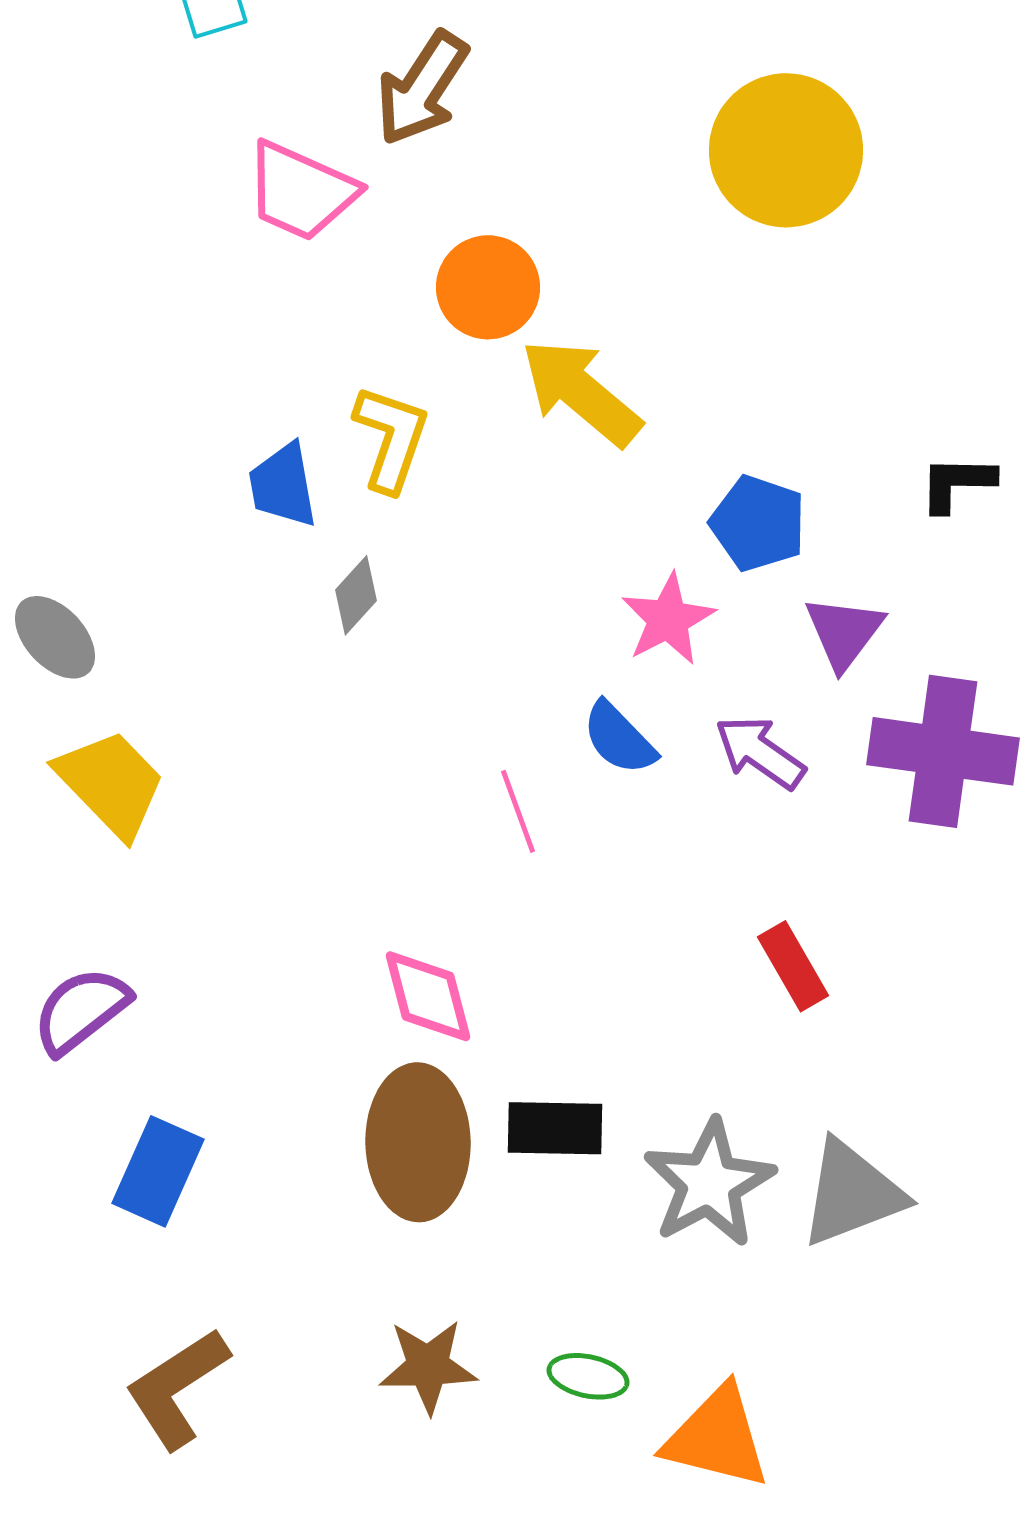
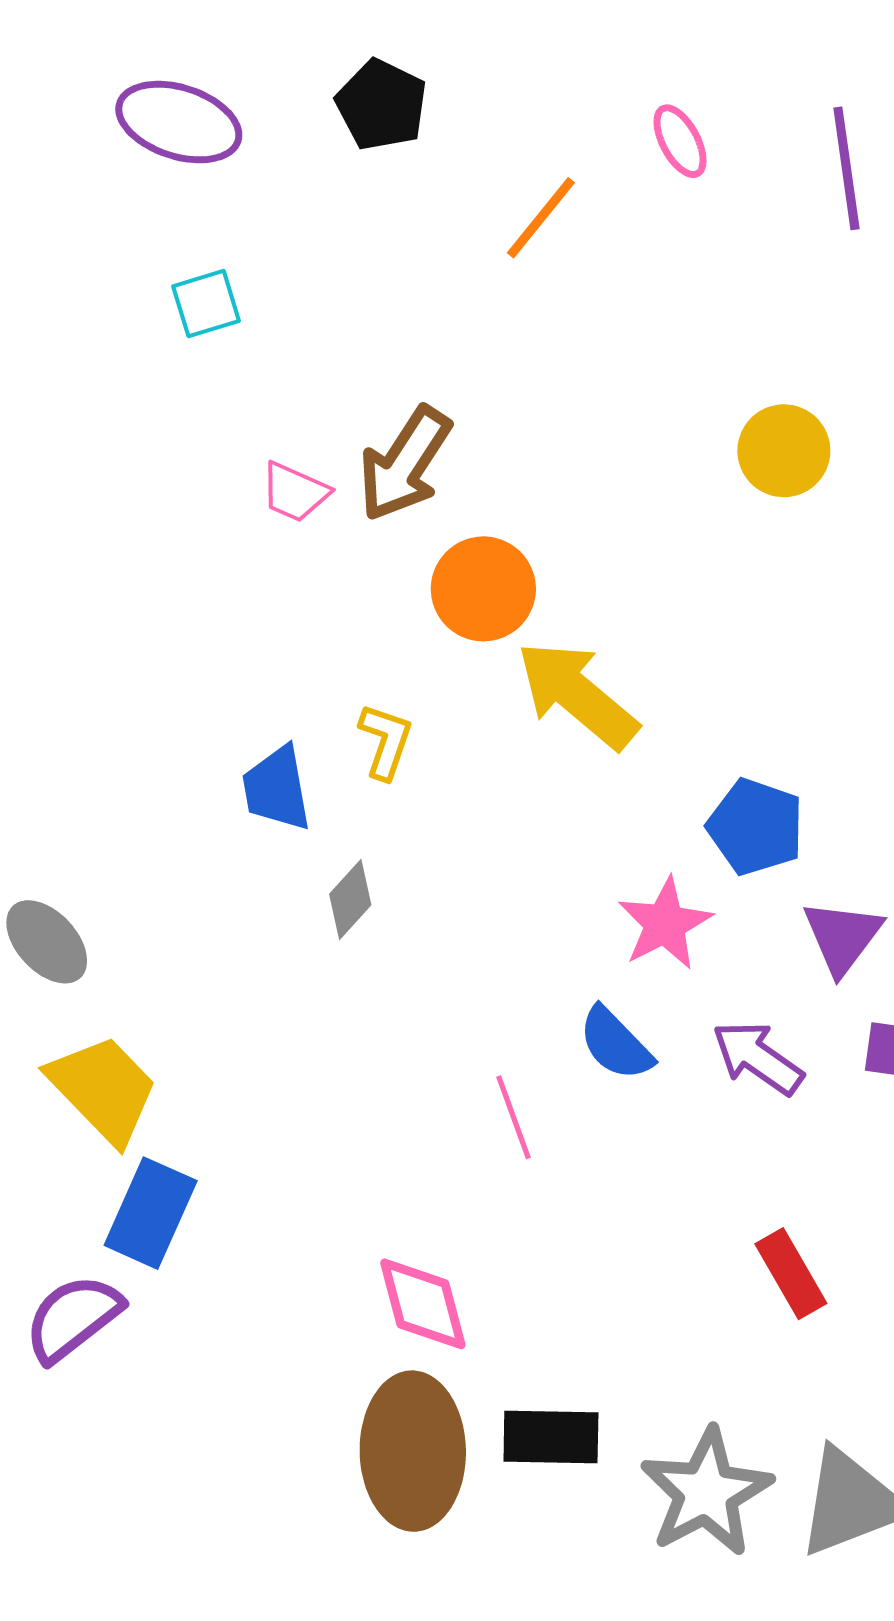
brown arrow: (422, 88) -> (405, 464), moved
yellow circle: (786, 150) -> (784, 451), size x0.6
pink trapezoid: (301, 191) -> (295, 492), size x0.6
yellow L-shape: (391, 438) -> (386, 741), size x0.7
blue rectangle: (158, 1171) -> (151, 1213), moved

